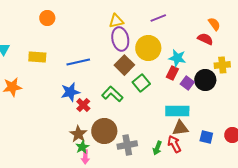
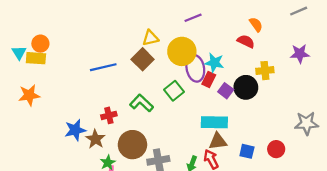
orange circle: (47, 18) -> (40, 44), moved
yellow triangle: (116, 21) -> (150, 38), moved
purple ellipse: (120, 39) -> (195, 68), moved
yellow rectangle: (37, 57) -> (36, 58), moved
brown square: (124, 65) -> (143, 59), moved
blue star: (70, 92) -> (75, 130), moved
red cross: (83, 105) -> (109, 115), turned 32
brown star: (78, 134) -> (95, 139), moved

